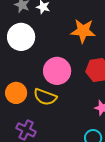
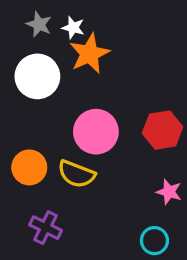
orange star: (83, 31) -> (89, 54), moved, turned -30

